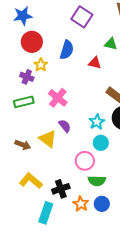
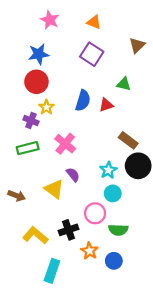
blue star: (23, 16) -> (39, 54), moved
blue semicircle: (67, 50) -> (83, 101), moved
red triangle: (95, 63) -> (106, 105), turned -32
brown arrow: (23, 145) -> (17, 196), moved
green semicircle: (97, 181) -> (118, 230), moved
black cross: (61, 189) -> (69, 230), moved
orange star: (81, 204) -> (90, 251), moved

